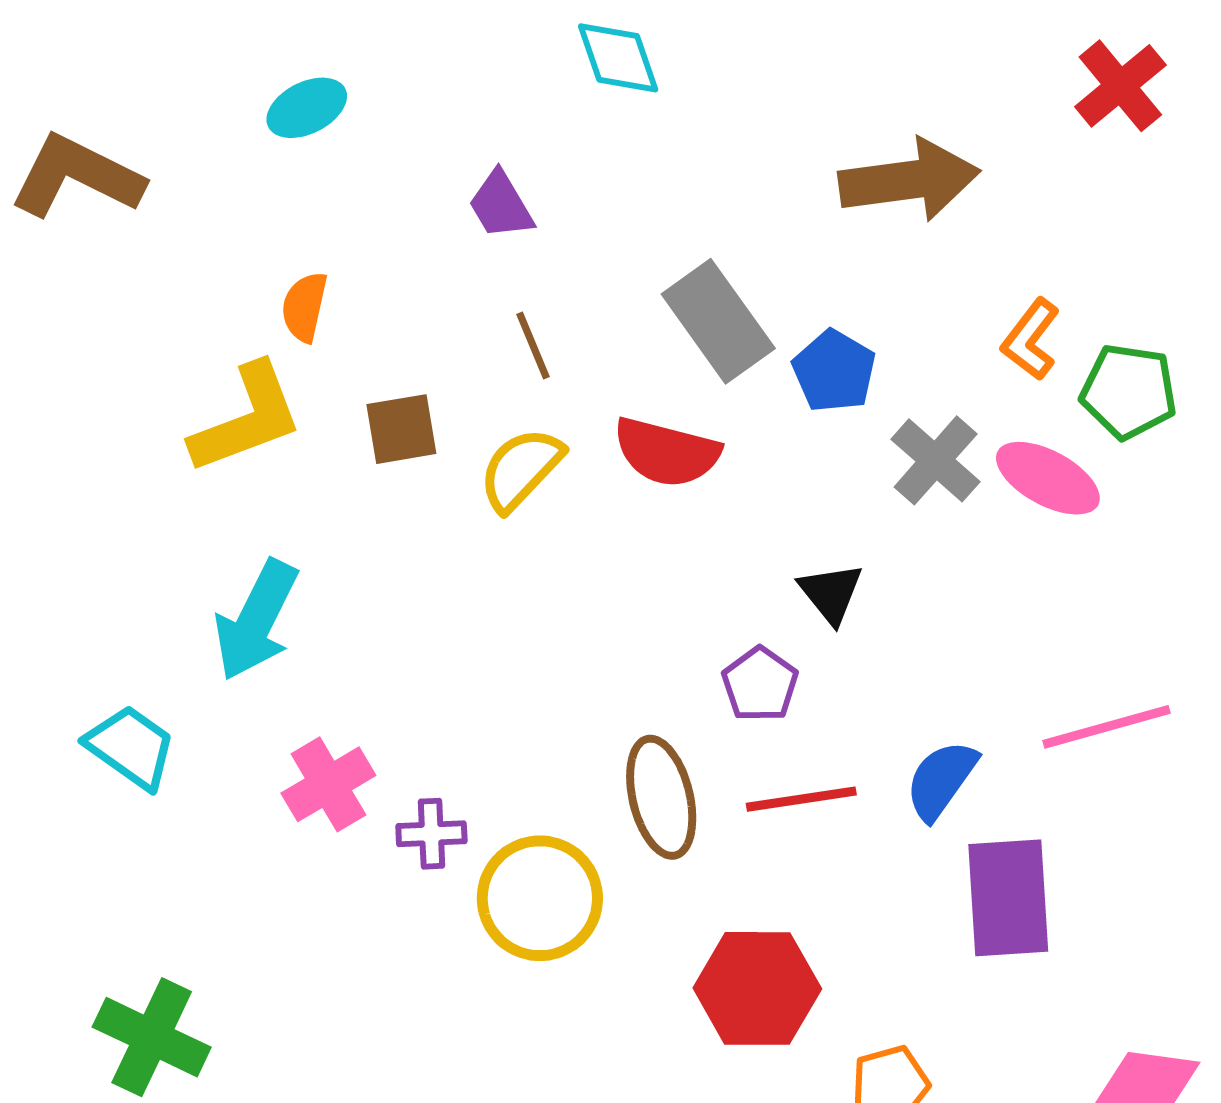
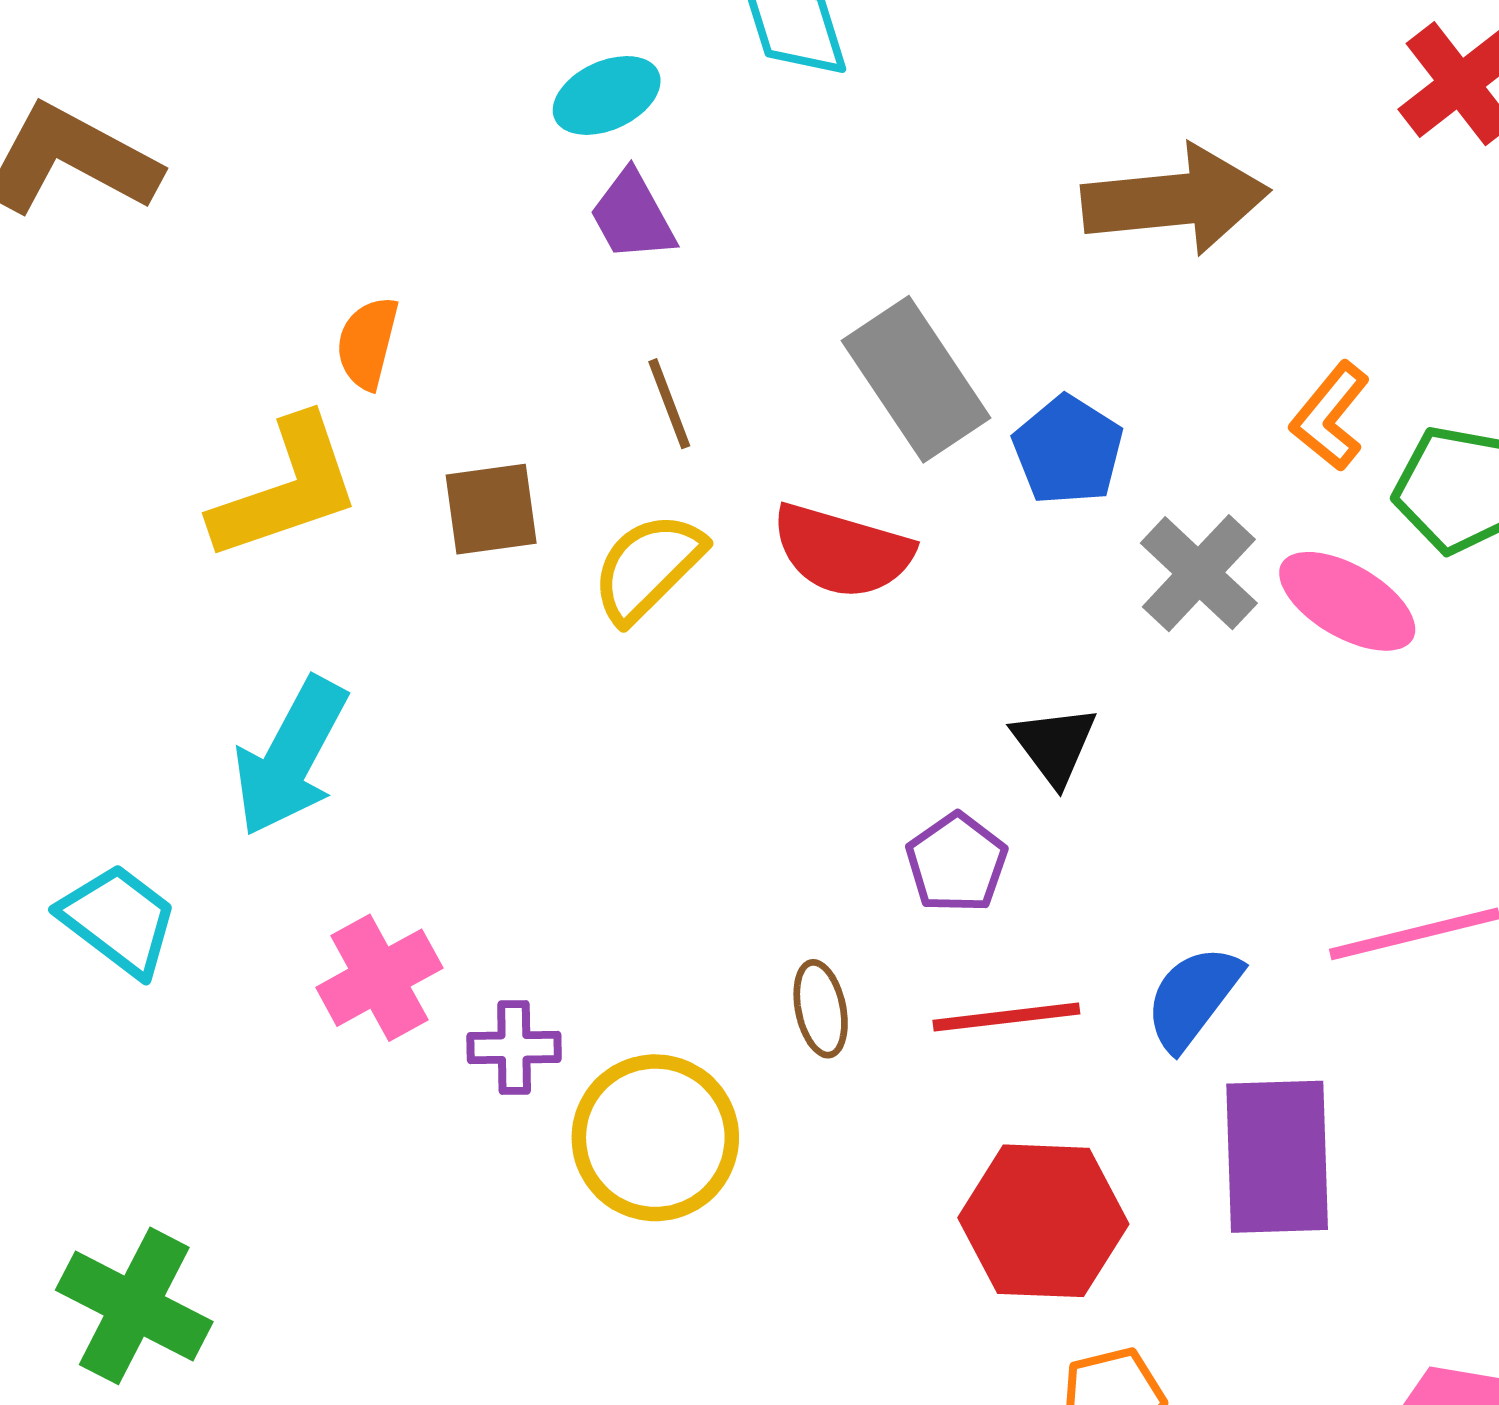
cyan ellipse: (307, 108) -> (607, 95), moved
brown ellipse: (661, 797) -> (821, 1009), size x0.6
red hexagon: (757, 988) -> (1043, 1221), moved

